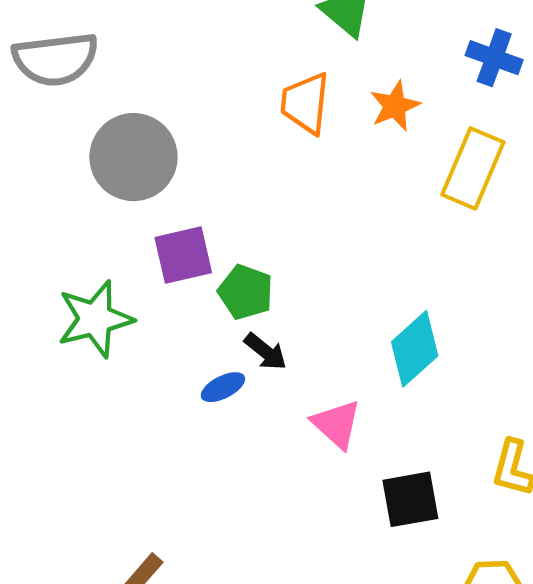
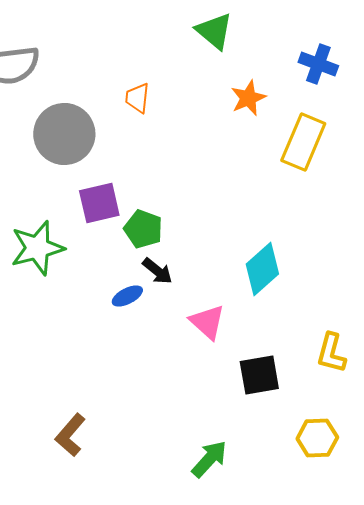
orange trapezoid: (305, 103) -> (137, 98), moved, size x0.7

